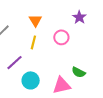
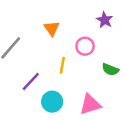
yellow line: (33, 42) -> (62, 65), moved
green semicircle: (79, 72) -> (110, 70), moved

